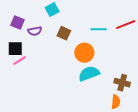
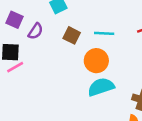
cyan line: (99, 29) -> (104, 33), moved
purple semicircle: (35, 31) -> (36, 31), turned -48

